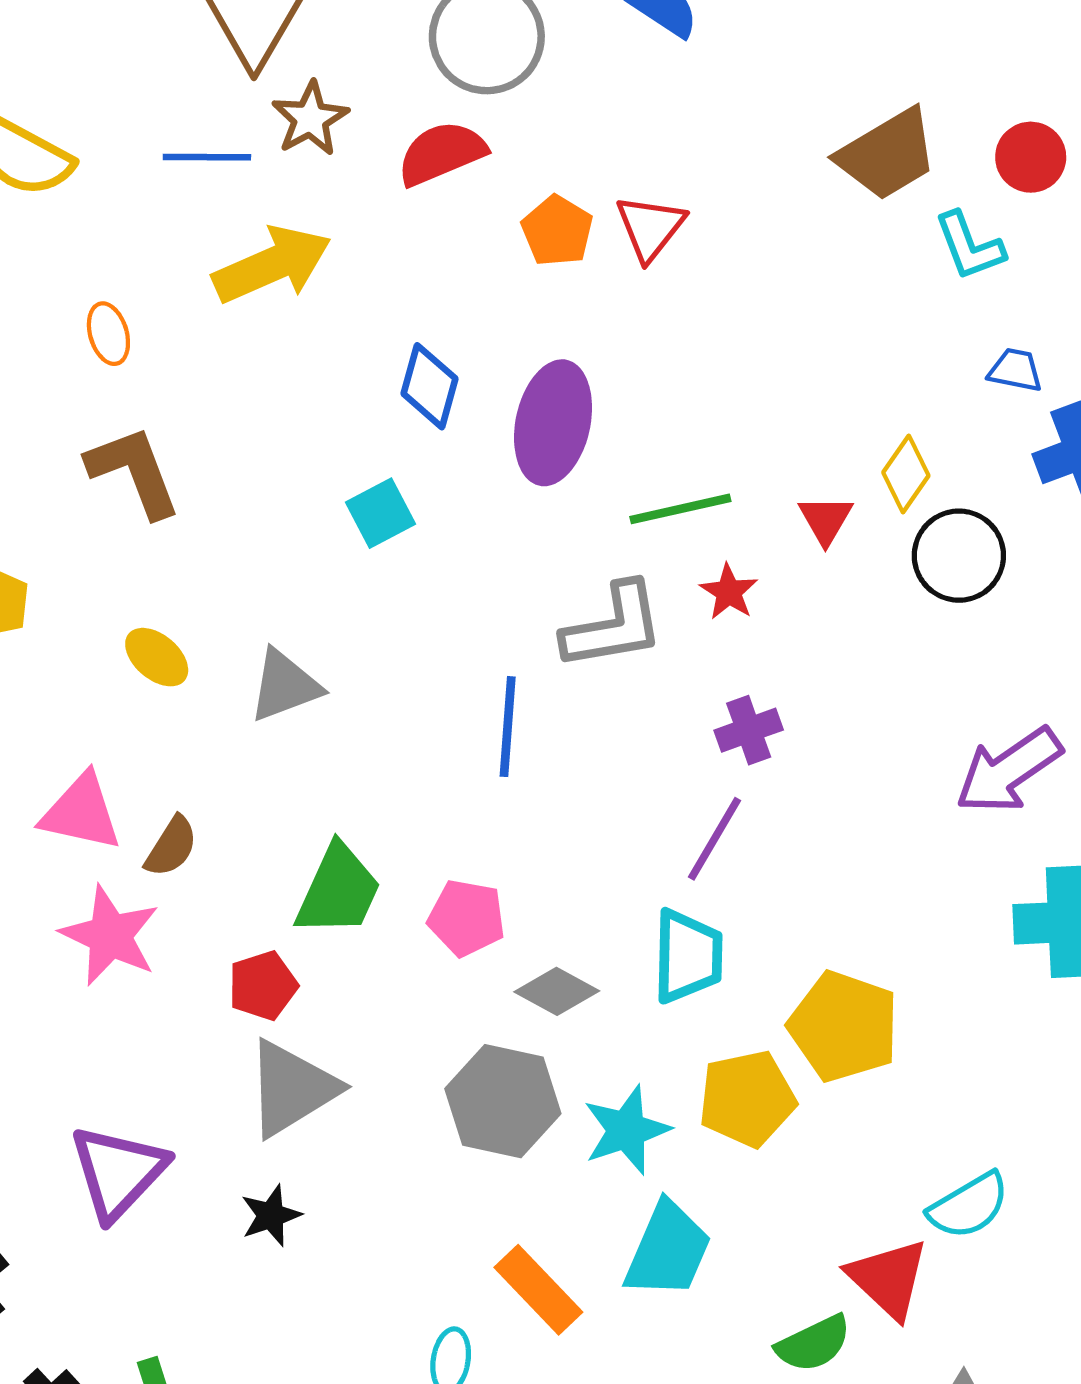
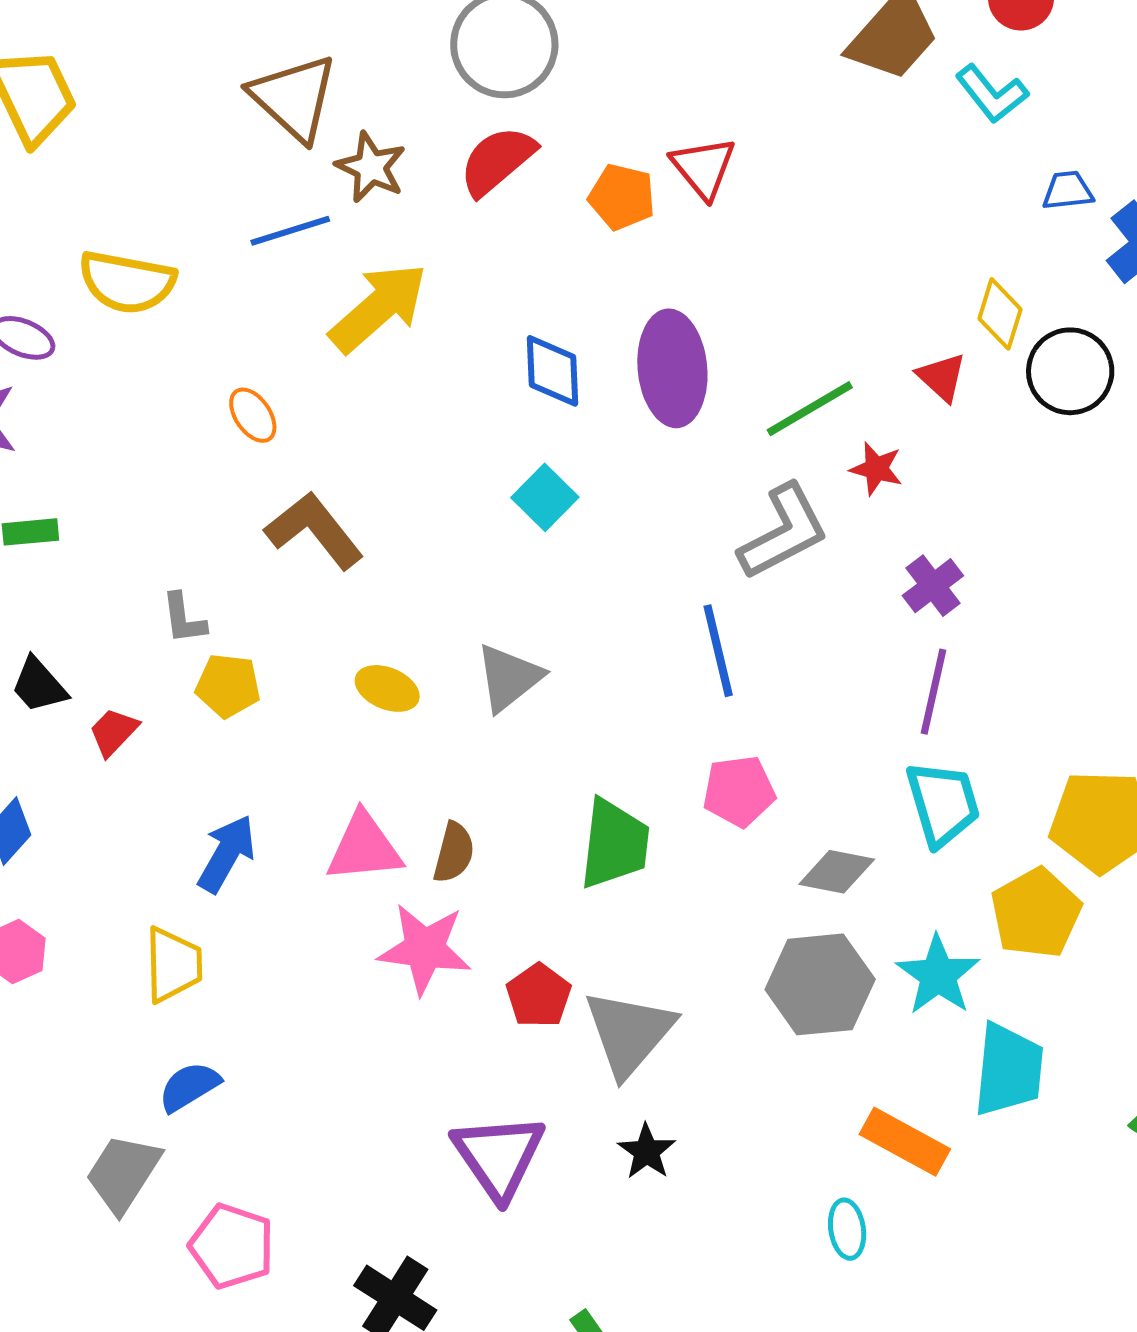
pink pentagon: (467, 918) -> (739, 791), moved
red pentagon: (263, 986) -> (539, 996), moved

